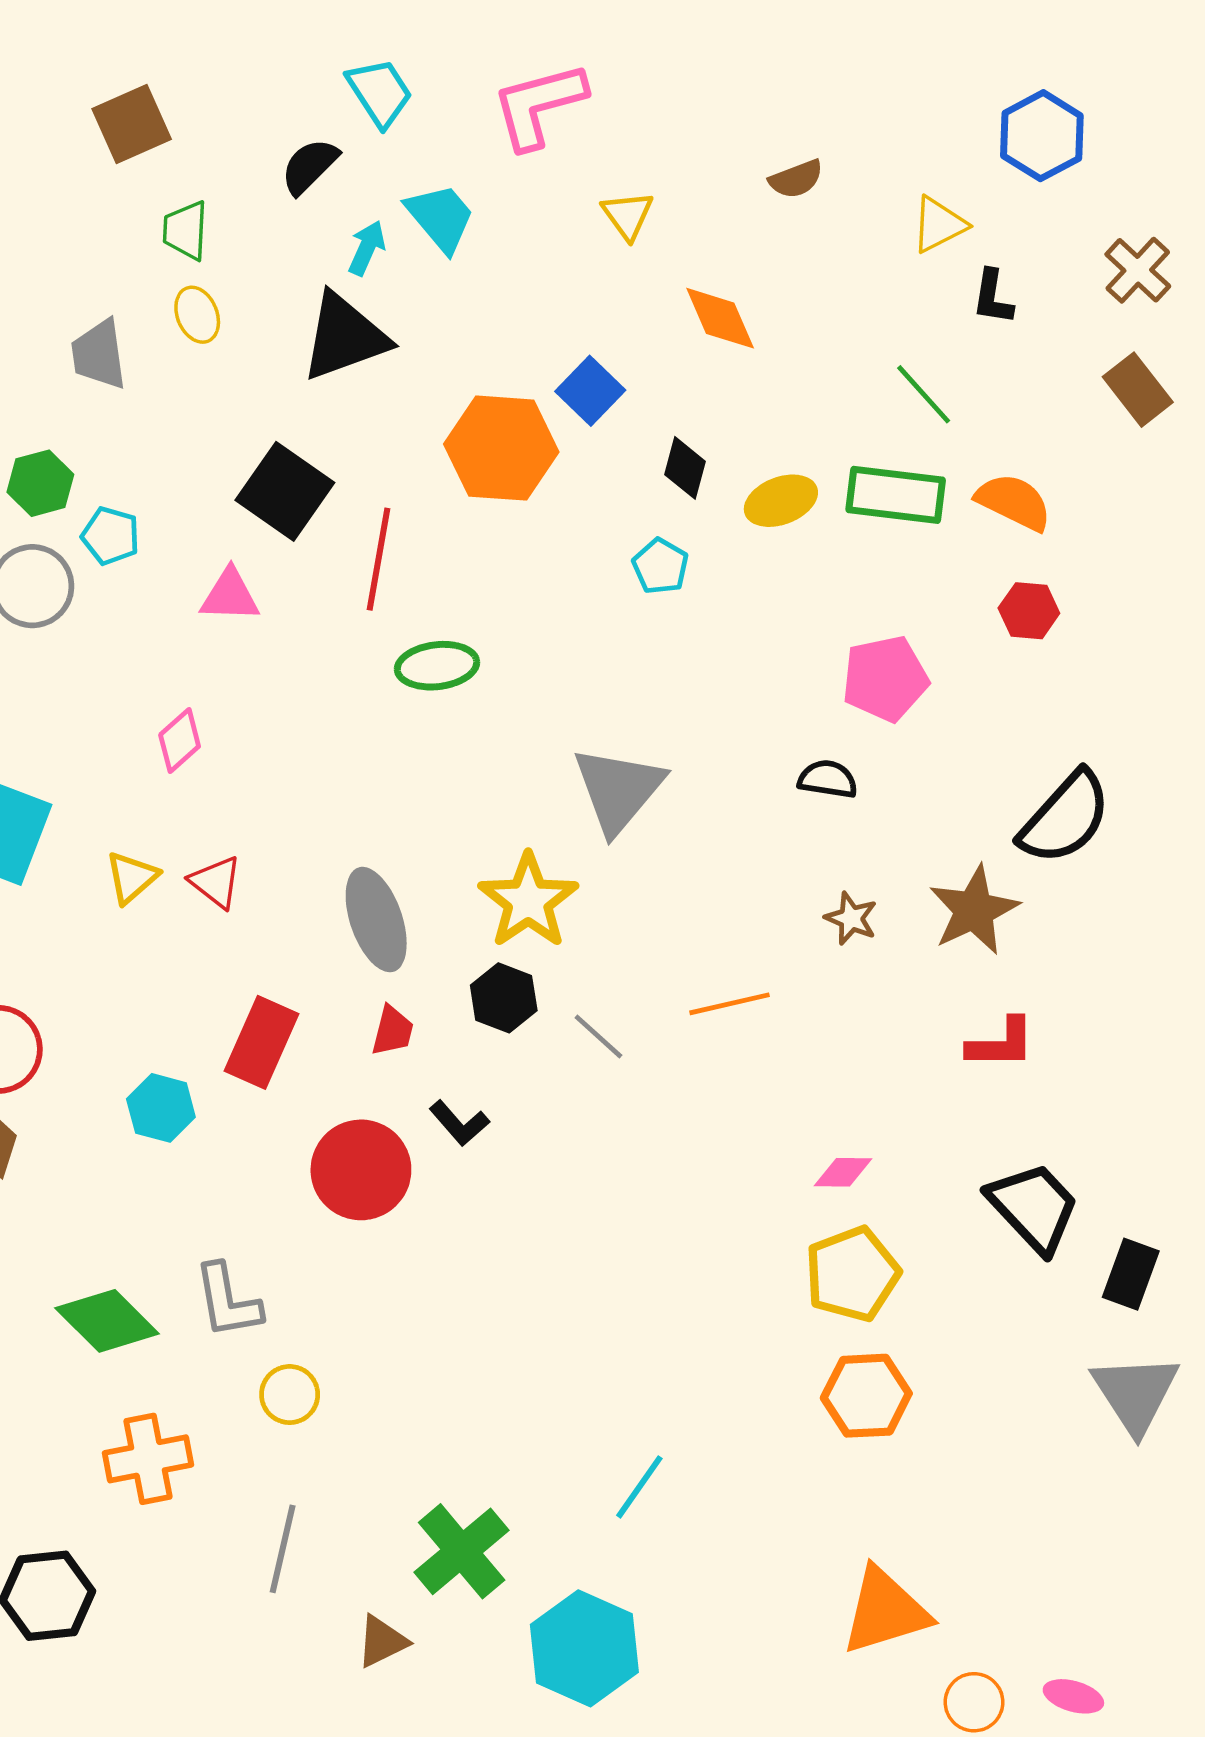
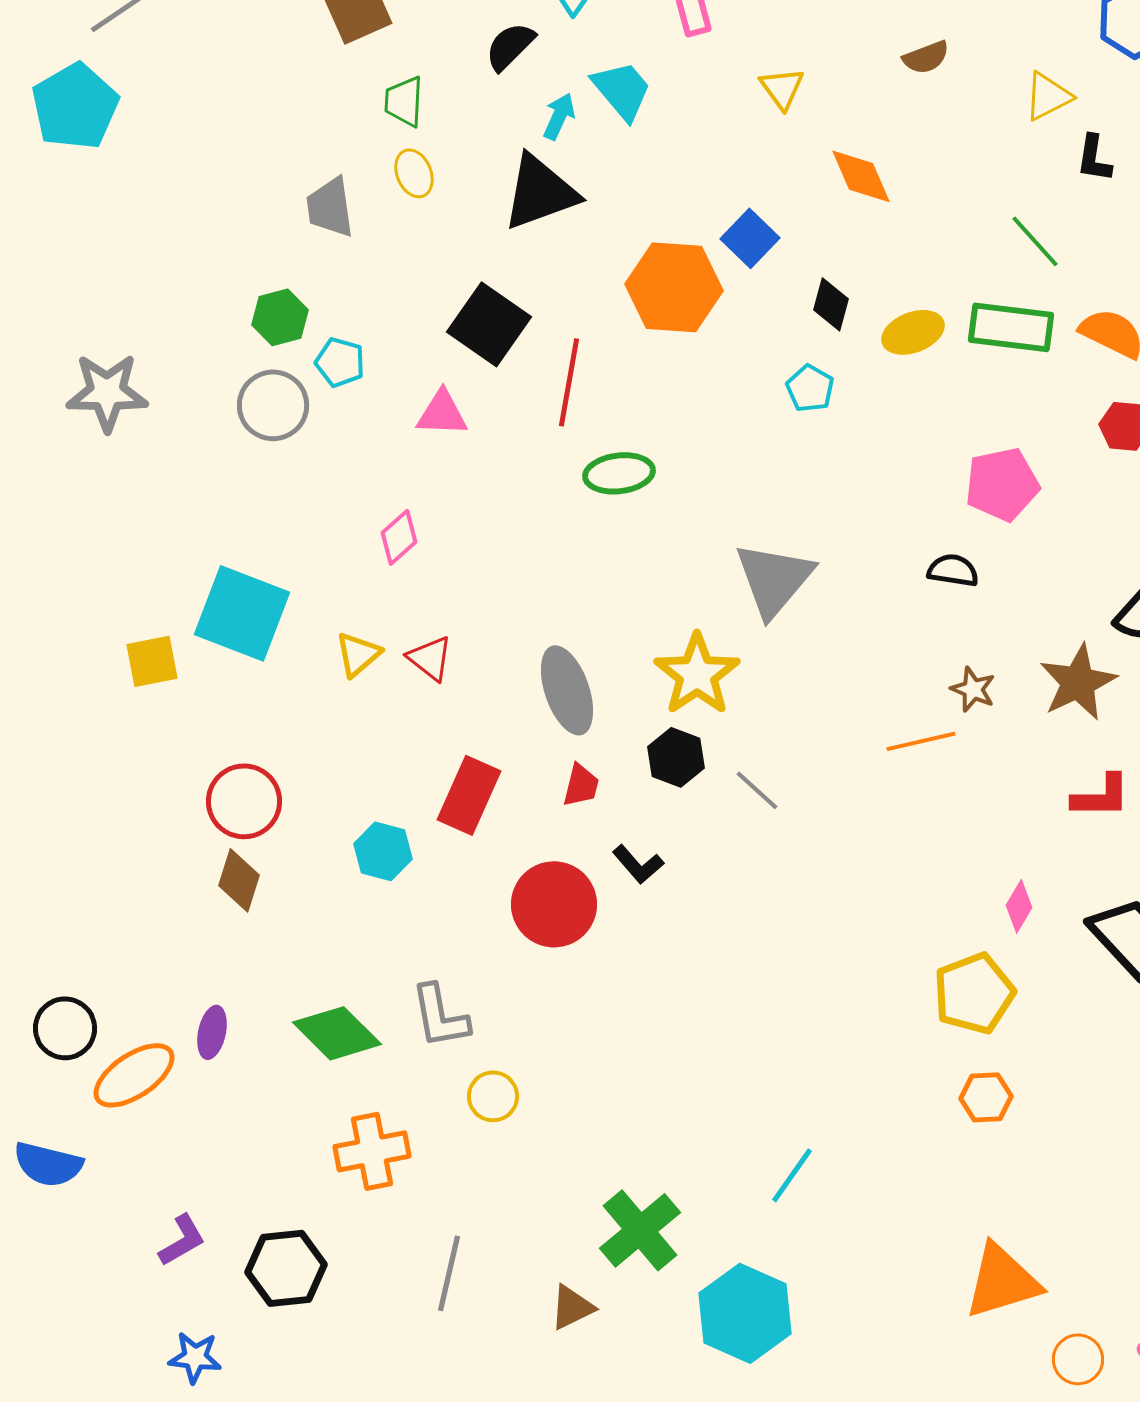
orange line: (729, 1004) -> (921, 741), moved
pink diamond: (843, 1172) -> (1019, 906), moved, turned -60
orange hexagon: (866, 1396) -> (986, 1097), size x0.7
gray line: (283, 1549) -> (449, 1273), moved

